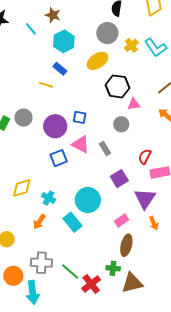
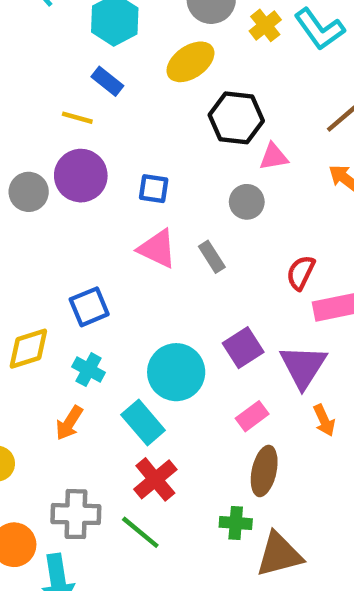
purple circle: (55, 126) -> (81, 176), moved
blue square: (59, 158) -> (89, 307), moved
purple square: (119, 179) -> (243, 348), moved
red cross: (91, 284) -> (155, 479), moved

